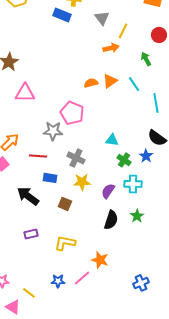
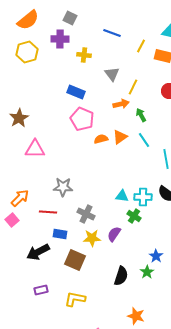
blue rectangle: (62, 15) -> (76, 92), moved
green arrow: (146, 59) -> (141, 115), moved
pink pentagon: (72, 113) -> (82, 119), moved
blue star: (146, 156) -> (156, 256), moved
cyan cross: (133, 184) -> (143, 197), moved
purple semicircle: (108, 191) -> (114, 234), moved
black arrow: (28, 196) -> (38, 252), turned -65
brown square: (65, 204) -> (75, 260), size x1.5
orange star: (100, 260) -> (136, 316), moved

